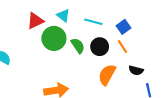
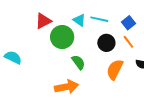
cyan triangle: (63, 16) -> (79, 20), moved
green semicircle: (78, 46) -> (78, 62), moved

